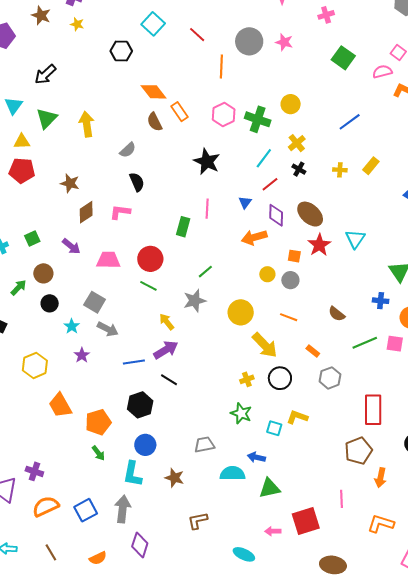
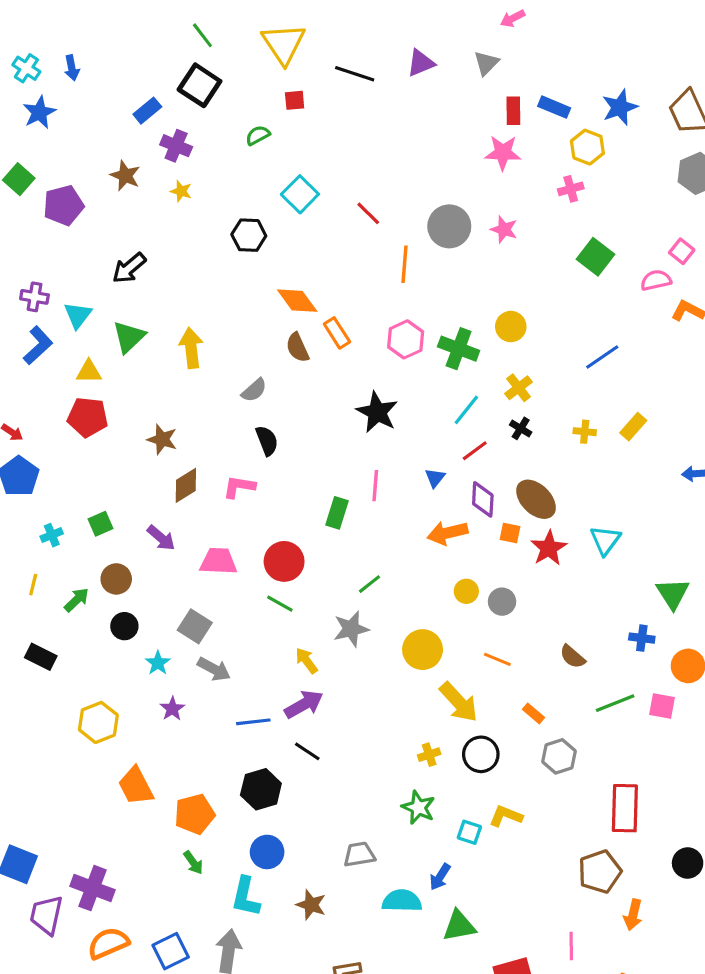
orange square: (294, 256) -> (510, 533), moved
blue arrow: (256, 457) -> (440, 877), turned -72
purple cross: (34, 471) -> (93, 888), size x1.5

